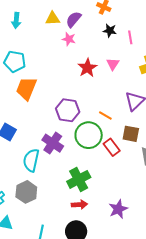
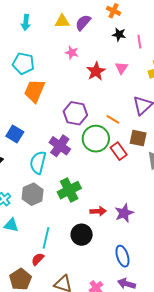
pink star: (69, 39) -> (72, 53), moved
green cross: (79, 179) -> (69, 190), moved
red arrow: (79, 205) -> (98, 211), moved

